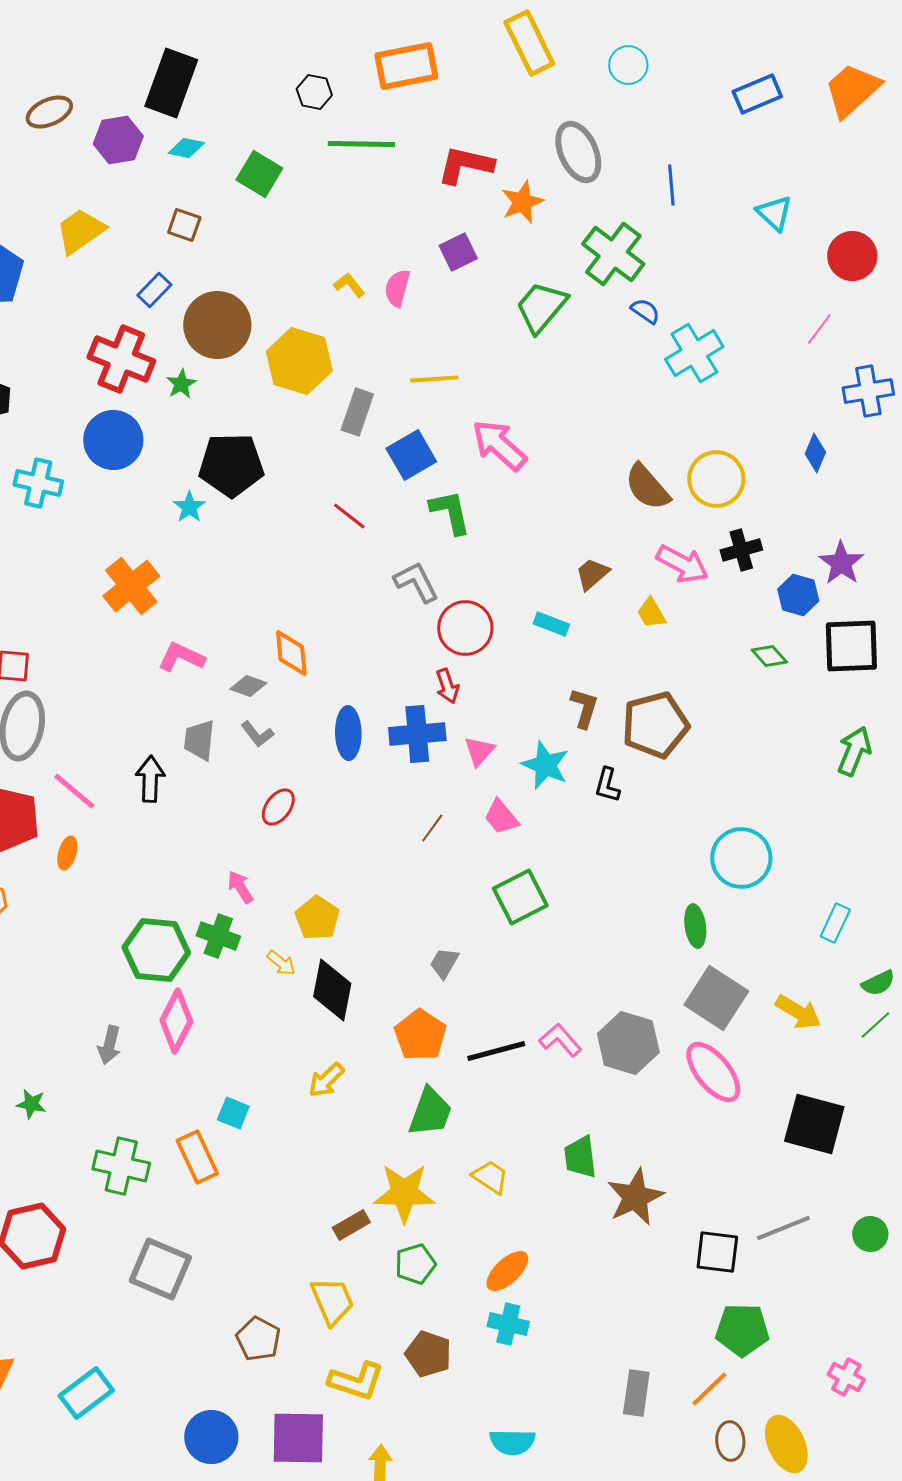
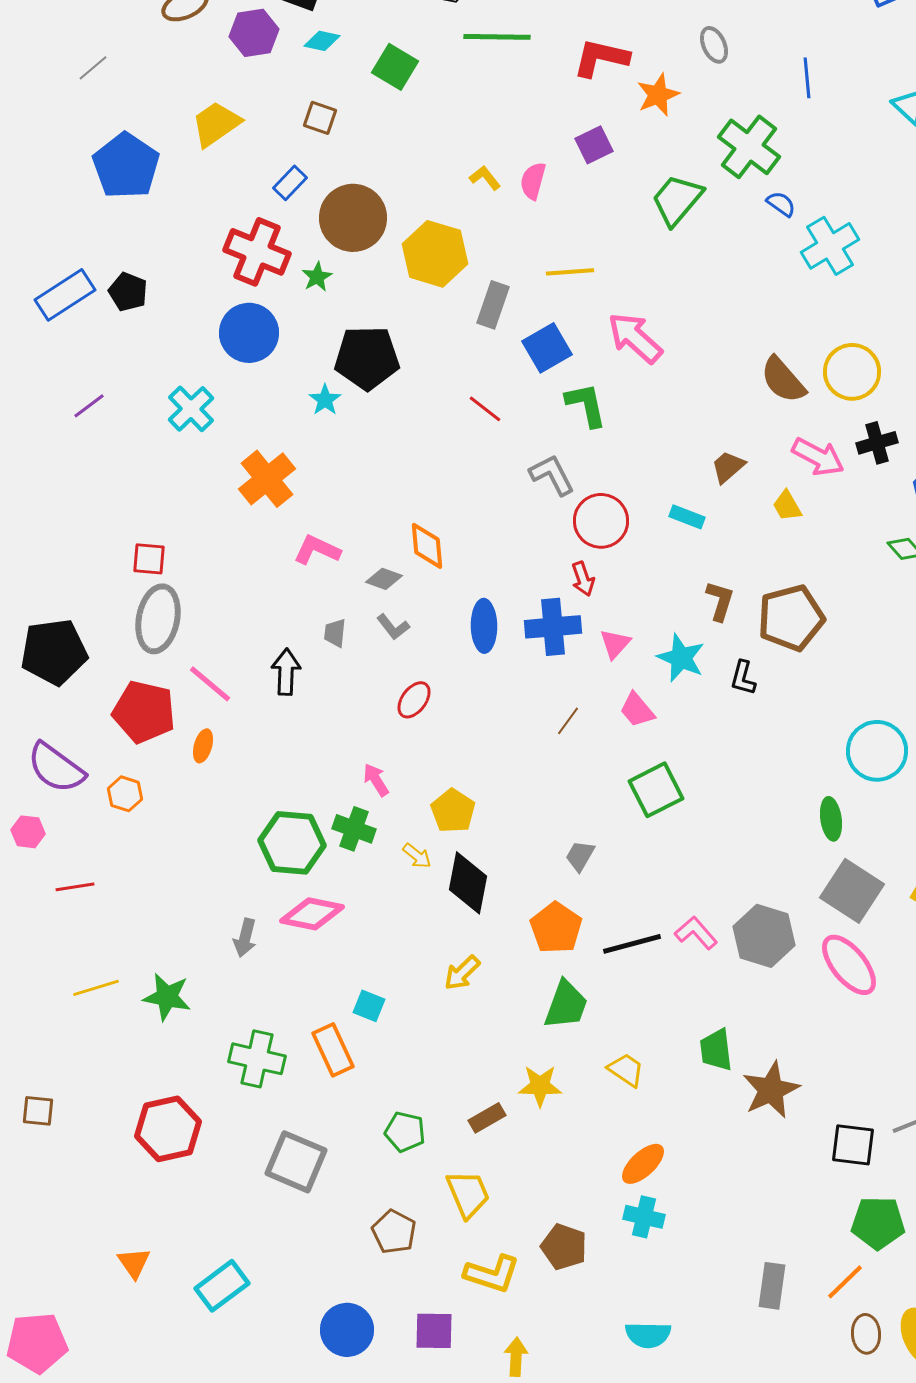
gray ellipse: (578, 152) -> (714, 45), size x0.6
cyan cross: (38, 483) -> (191, 409), moved, turned 33
gray trapezoid: (199, 740) -> (335, 633), size x0.7
pink diamond: (176, 1021) -> (312, 914), turned 74
green star: (31, 1104) -> (167, 997), size x1.6
yellow star: (404, 1193) -> (540, 1086), size x0.7
green pentagon: (415, 1264) -> (405, 1132), moved, turned 30
purple square: (298, 1438) -> (434, 1331), size x0.7

